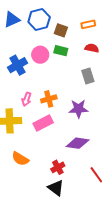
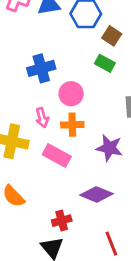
pink circle: (40, 55) -> (71, 94), moved
pink arrow: (27, 99) -> (42, 118), turned -48
pink rectangle: (43, 123) -> (57, 155), turned 42

